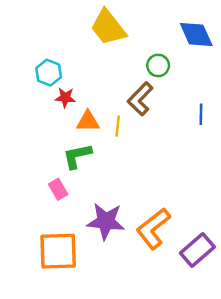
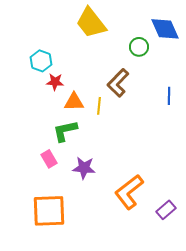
green circle: (158, 65) -> (139, 47), moved
purple star: (106, 221) -> (84, 168), moved, size x0.7
purple rectangle: (197, 250) -> (166, 210), size x0.7

